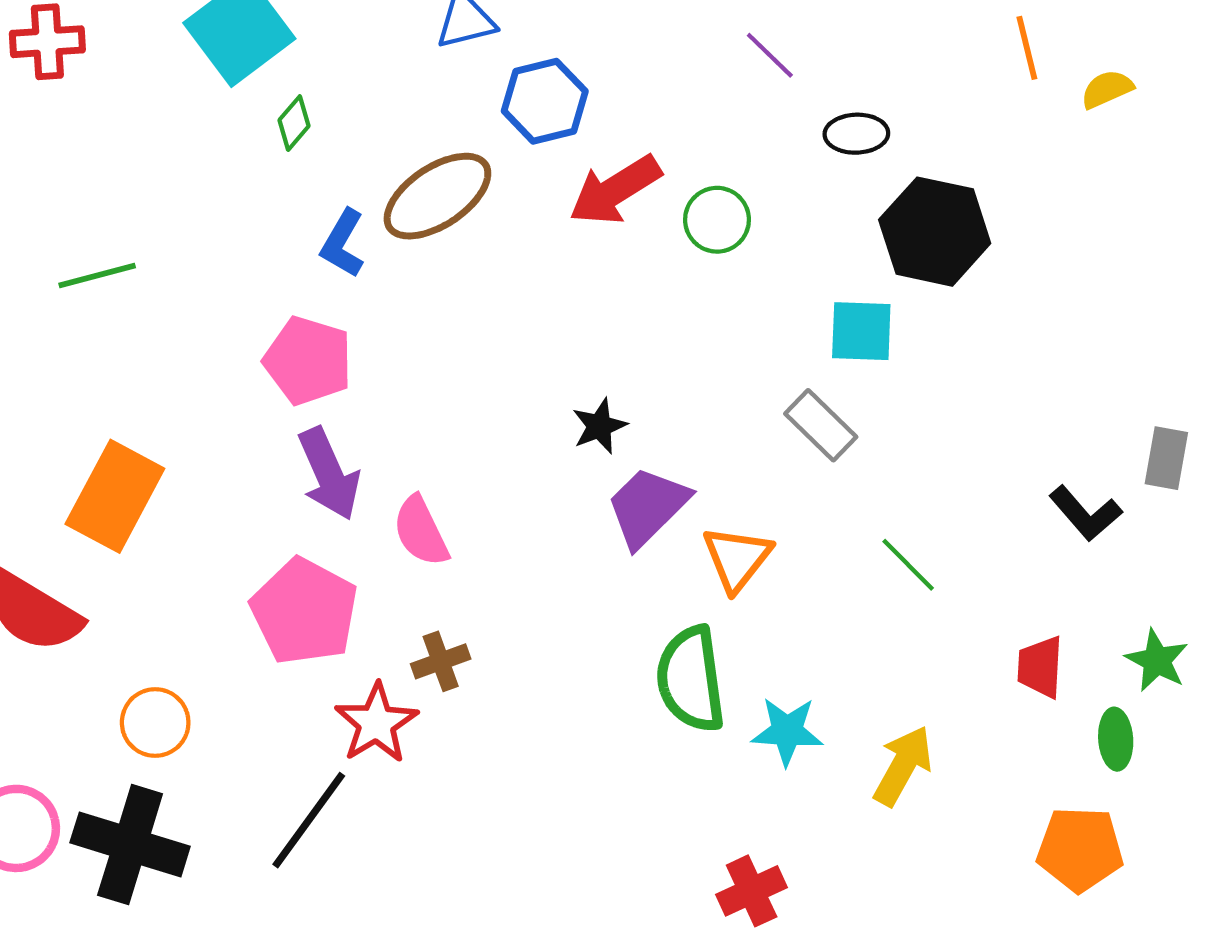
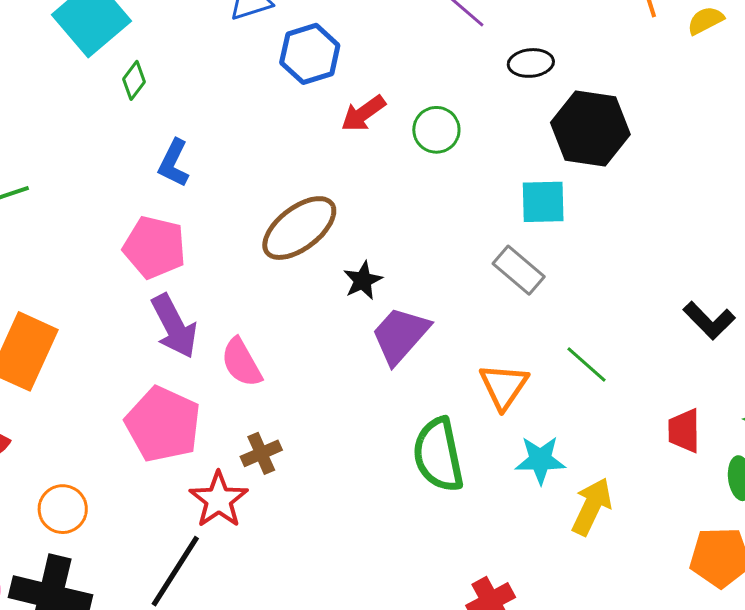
red arrow: (615, 190) -> (363, 113), size x0.7
brown ellipse: (437, 196) -> (299, 228), moved
orange triangle: (737, 558) -> (504, 386), moved
cyan star: (787, 731) -> (540, 460), moved

